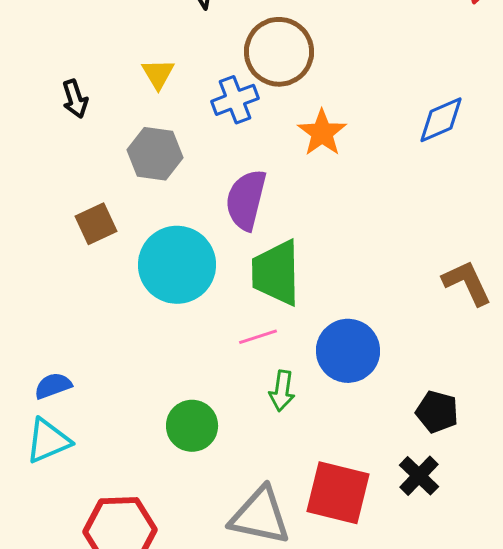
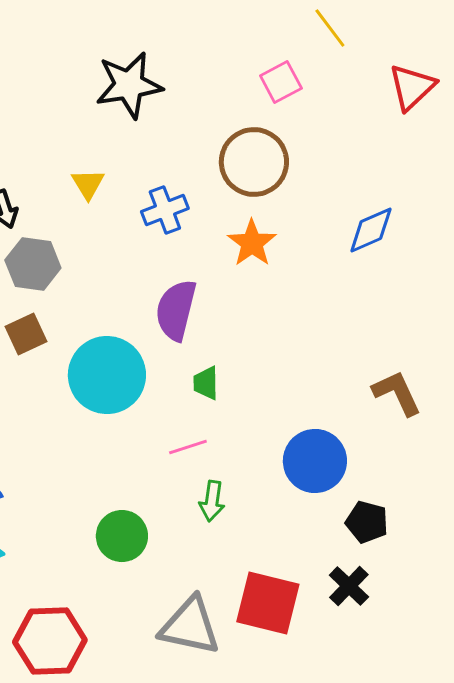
brown circle: (279, 52) -> (254, 162), moved
gray hexagon: (155, 154) -> (33, 264), moved
green trapezoid: (276, 273) -> (206, 383), size x0.5
blue circle: (348, 351) -> (315, 461), moved

